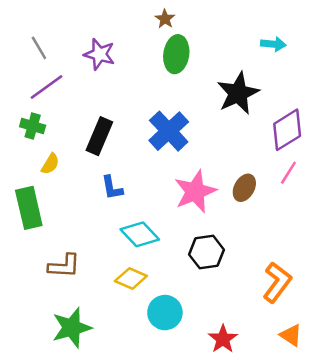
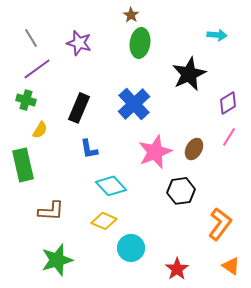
purple diamond: (287, 130) -> (228, 103), size x0.7
black hexagon: (207, 252) -> (181, 191), moved

